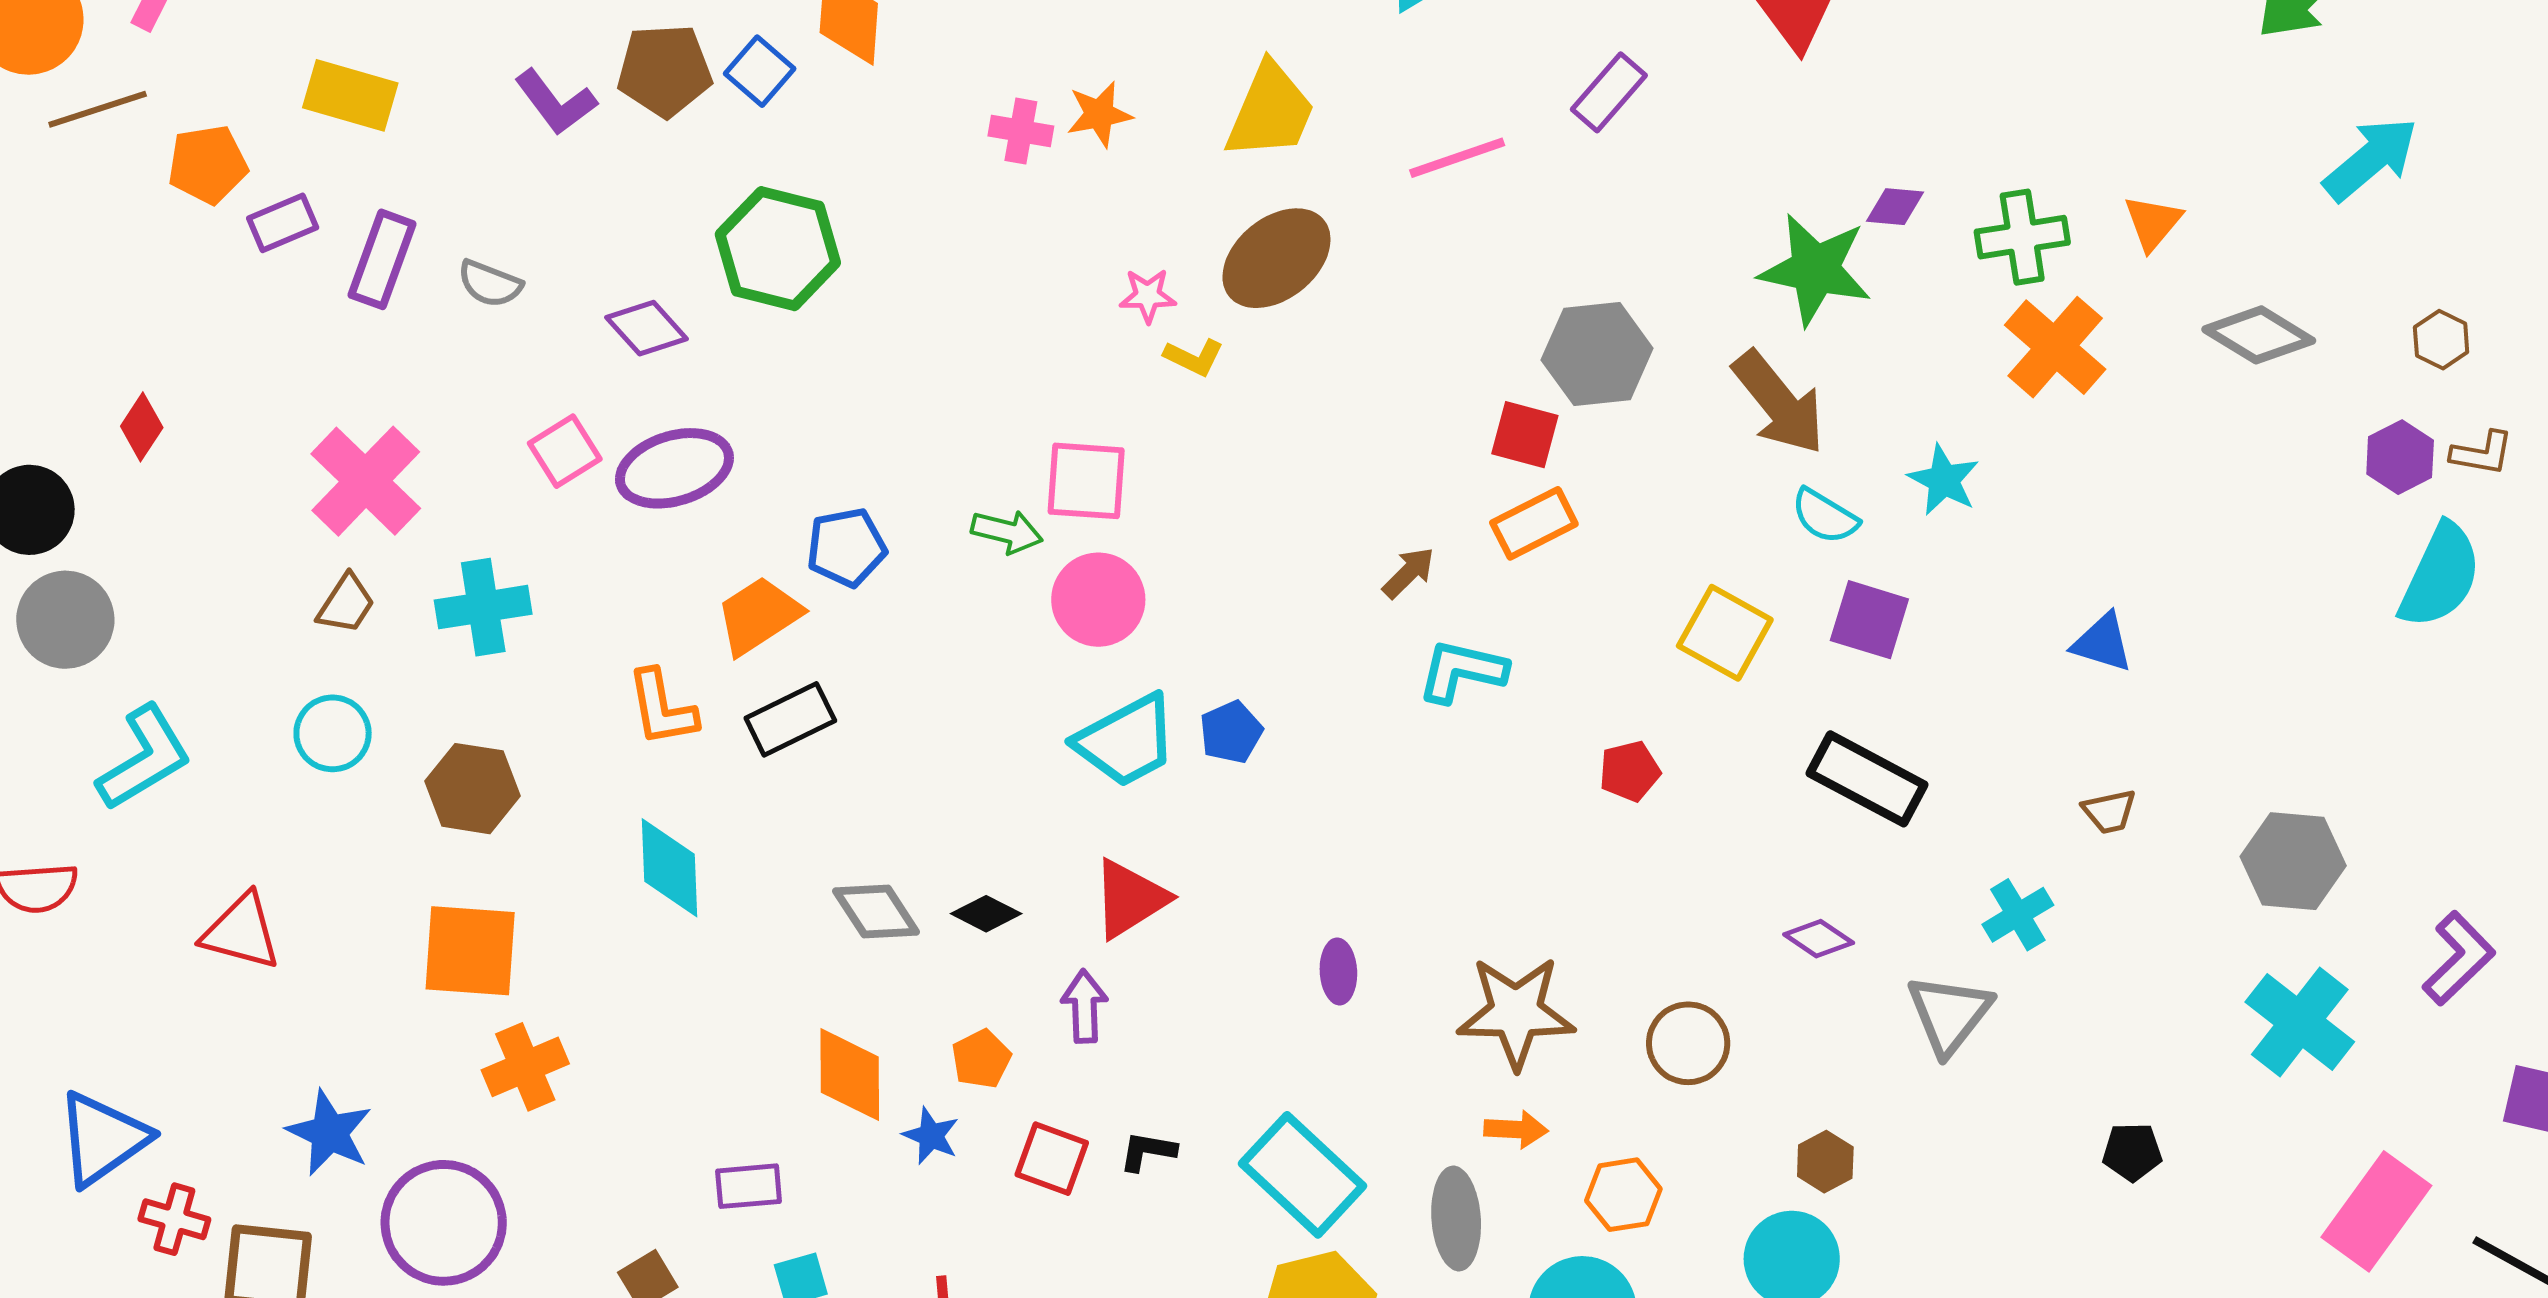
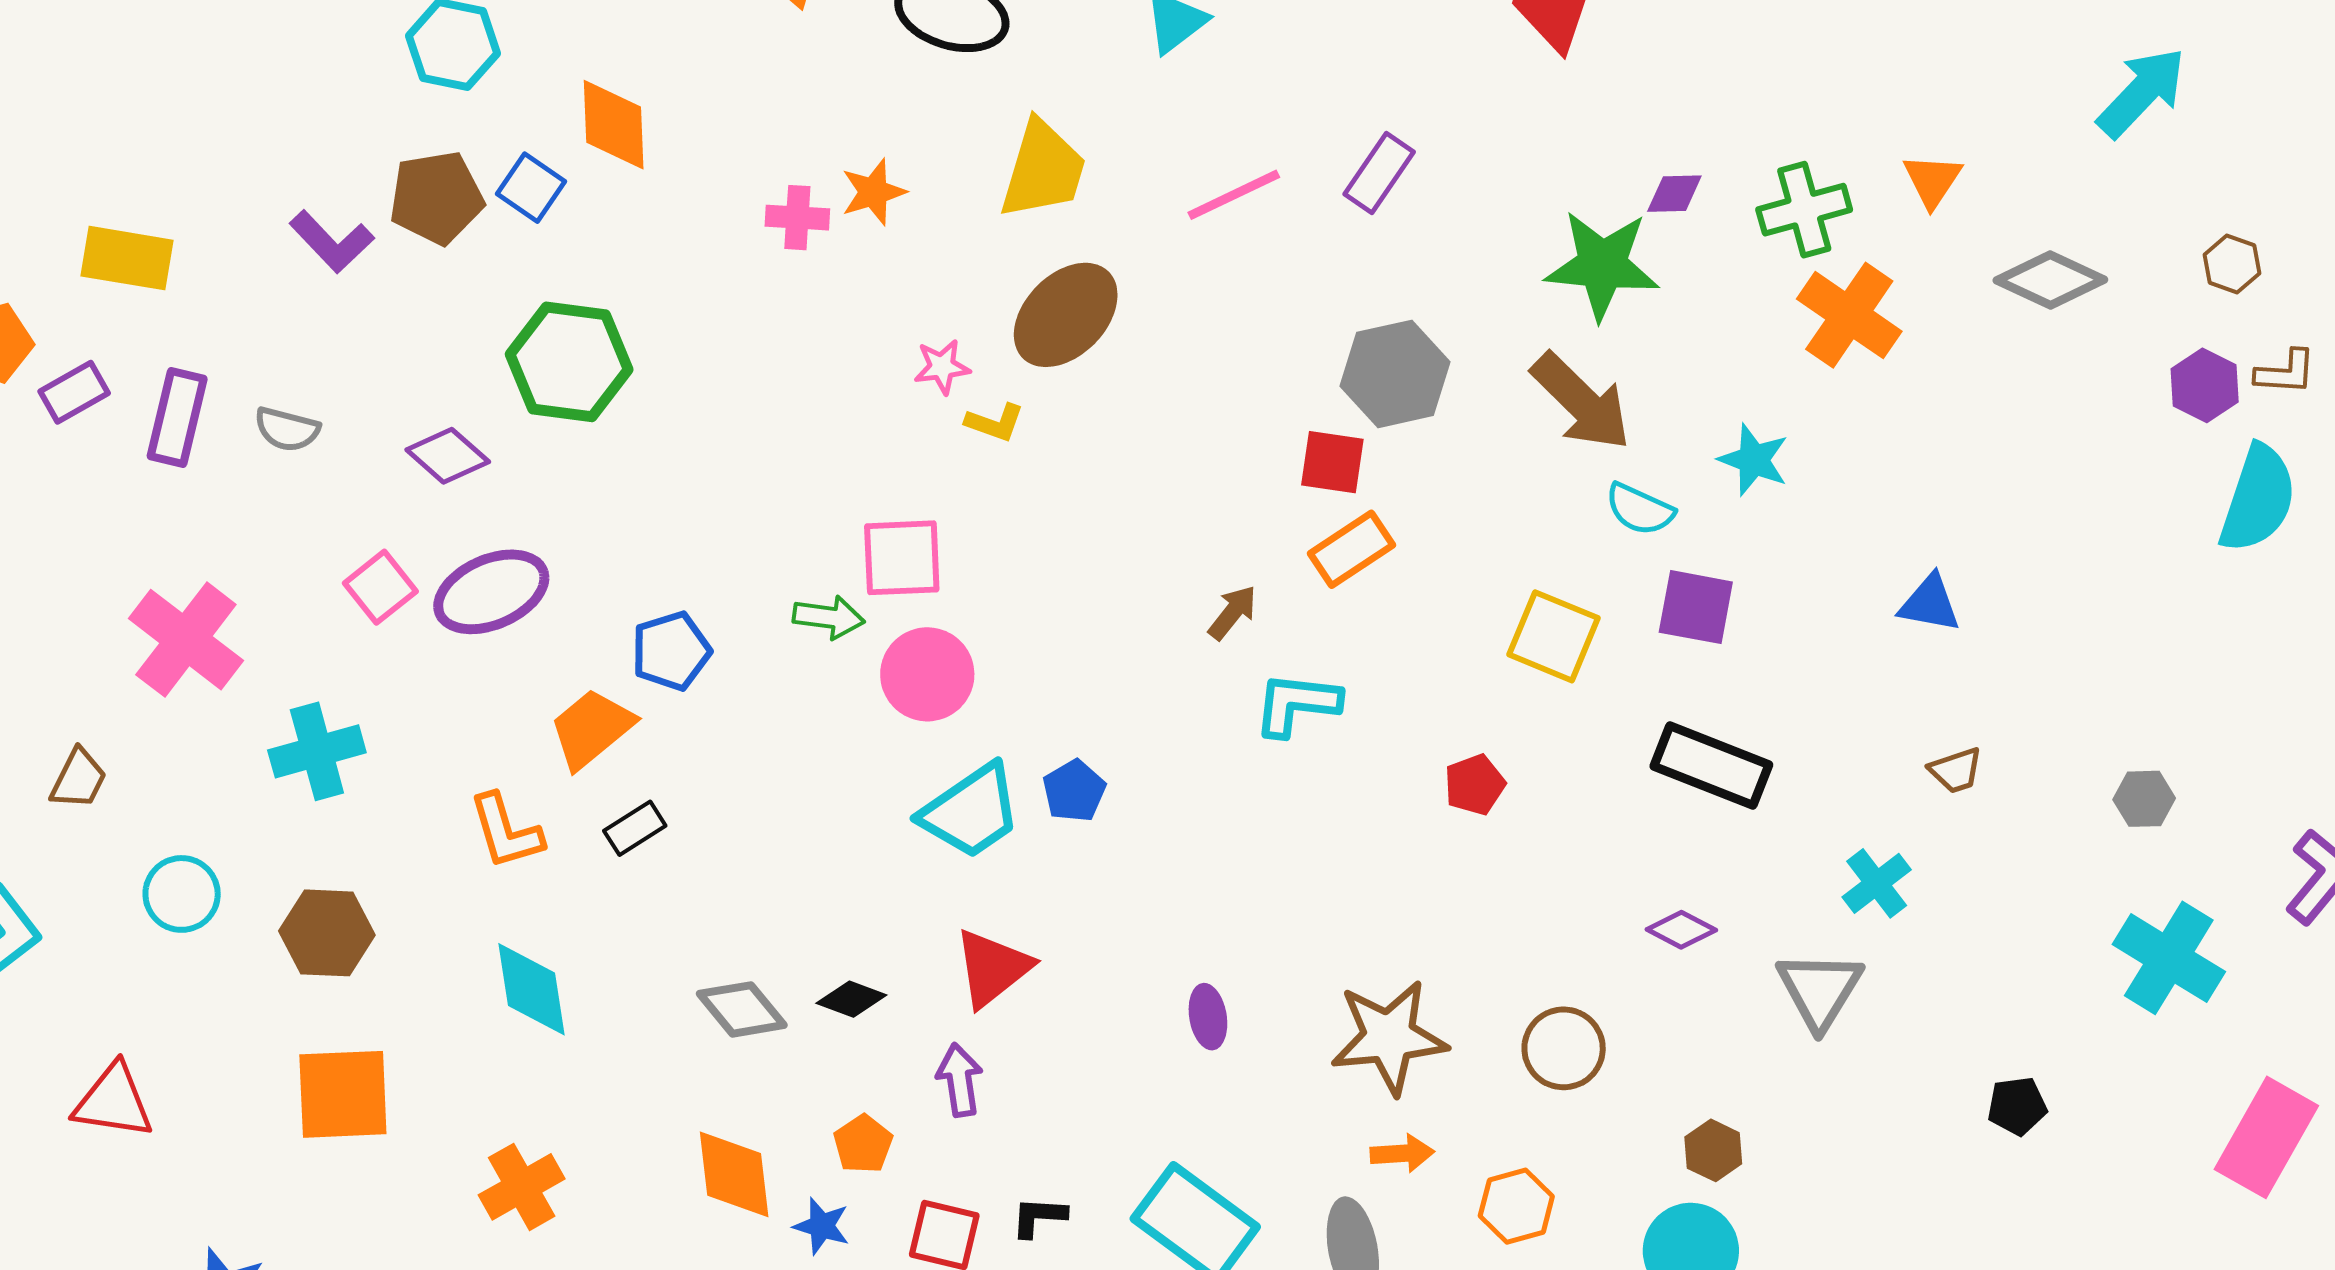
purple rectangle: (1609, 92) -> (1379, 173), moved
brown trapezoid: (346, 604) -> (78, 779), moved
black rectangle: (790, 719) -> (635, 828), size x0.7
gray hexagon: (2293, 861) -> (2144, 799), size x0.6
orange cross: (525, 1067) -> (522, 1187), moved

